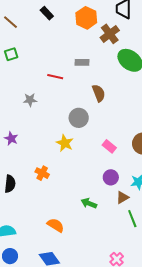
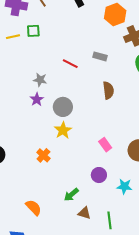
gray circle: (79, 118) -> (63, 107), moved
purple star: (11, 139) -> (37, 99), moved
orange cross: (42, 173) -> (43, 155), moved
brown triangle: (122, 197) -> (84, 213), moved, turned 32
green arrow: (89, 203) -> (71, 195), turned -77

